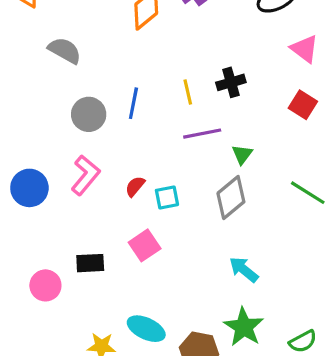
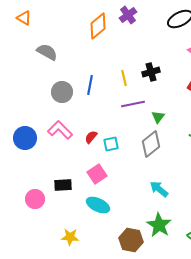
pink L-shape: (85, 175) -> (60, 130), turned -85
cyan ellipse: (146, 329) -> (98, 205), moved

